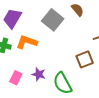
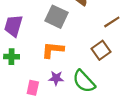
orange L-shape: (27, 42) -> (53, 50), moved

